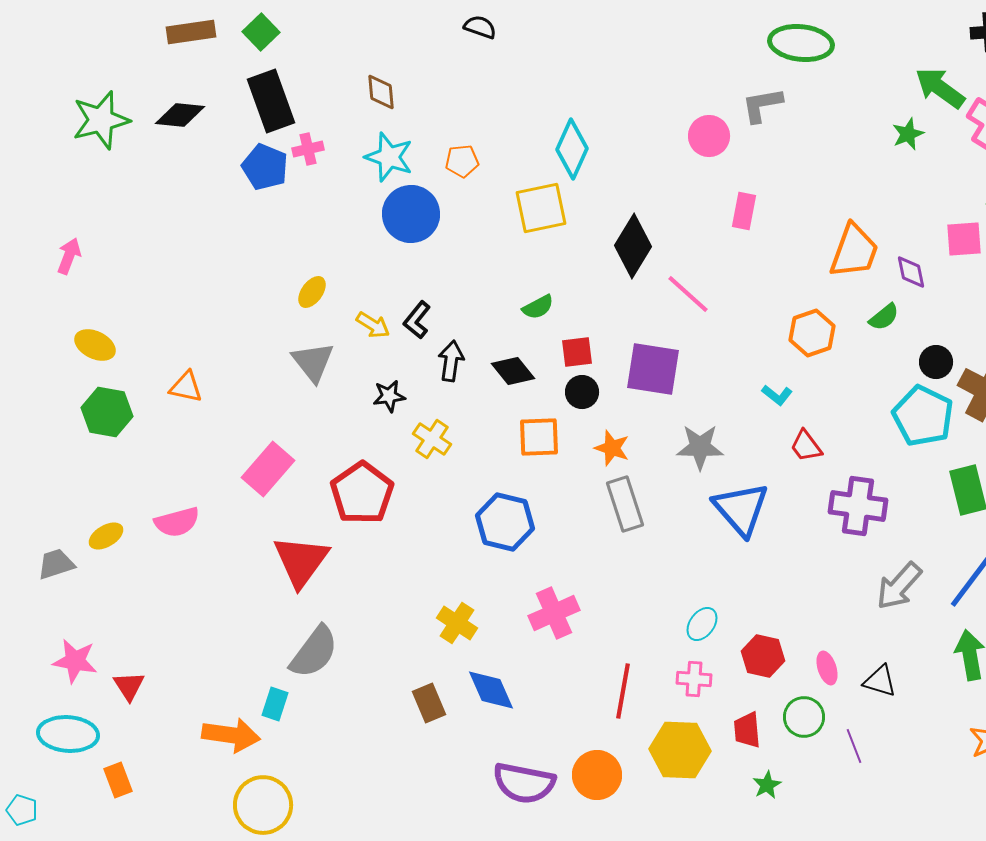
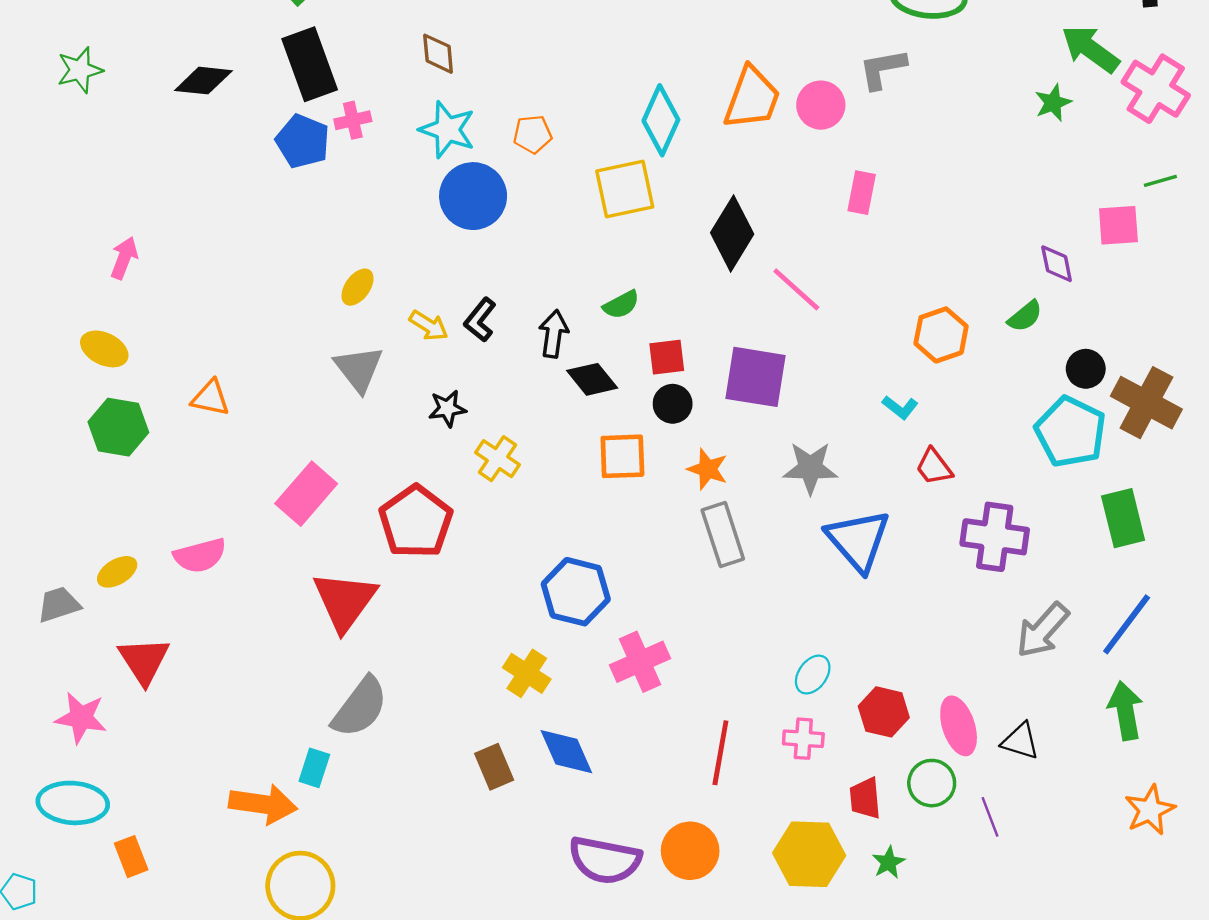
green star: (101, 120) -> (80, 70), moved, size x0.7
orange trapezoid: (854, 251) -> (752, 98), moved
pink arrow: (69, 256) -> (124, 258), moved
black arrow: (451, 361) -> (554, 334), moved
blue hexagon: (505, 522) -> (576, 592), moved
pink ellipse: (827, 668) -> (959, 726), size x1.5
red triangle: (129, 686) -> (144, 661), moved, size x1.4
yellow hexagon: (680, 750) -> (809, 854), moved

